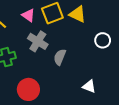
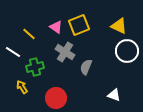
yellow triangle: (78, 14) -> (119, 26), moved
white circle: (103, 40) -> (127, 51), size x1.5

